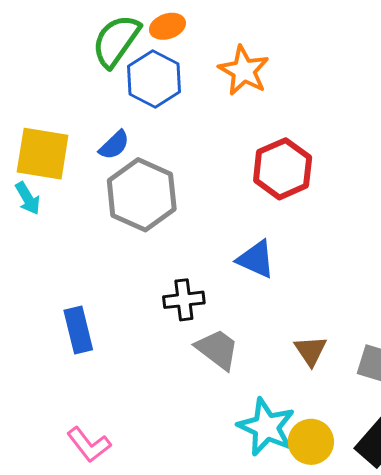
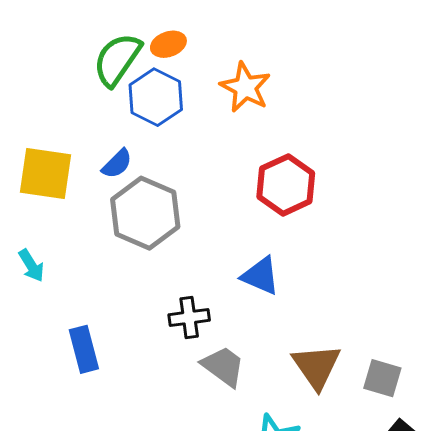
cyan arrow: (28, 198) -> (31, 266), moved
brown triangle: (310, 351) -> (316, 366), size x1.5

